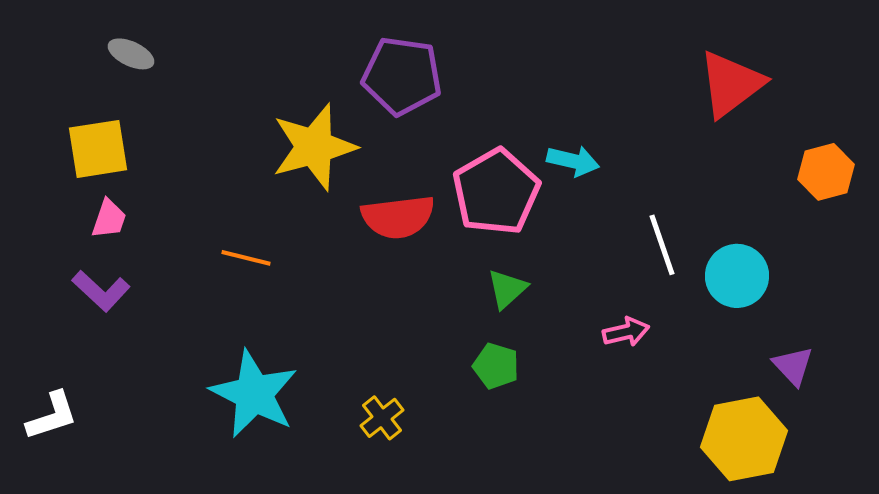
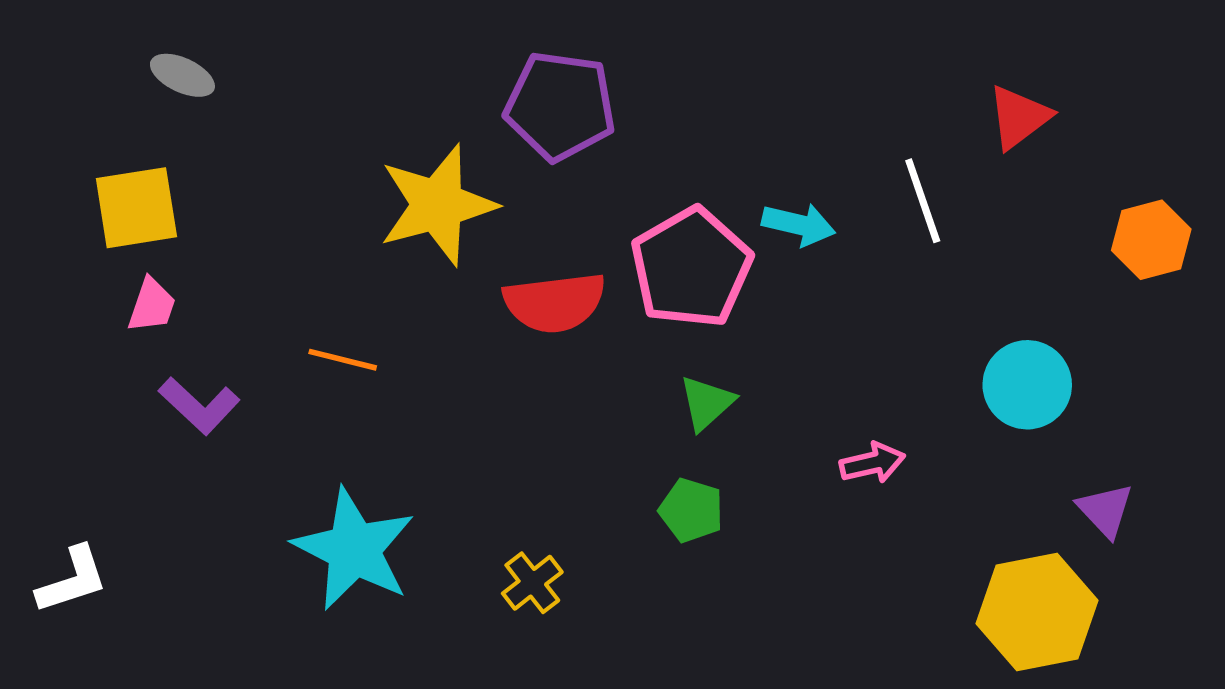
red triangle: (731, 84) -> (1019, 117), size x0.7
white line: (662, 245) -> (923, 201), moved
purple L-shape: (101, 291) -> (199, 406), moved

